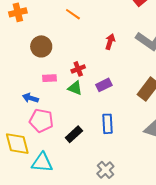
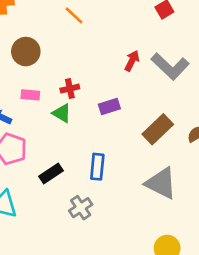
red arrow: (110, 42) -> (132, 61), moved
purple rectangle: (104, 85) -> (109, 106), moved
gray cross: (105, 170) -> (81, 208), moved

